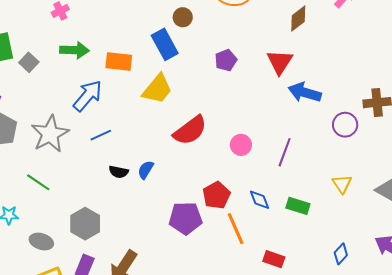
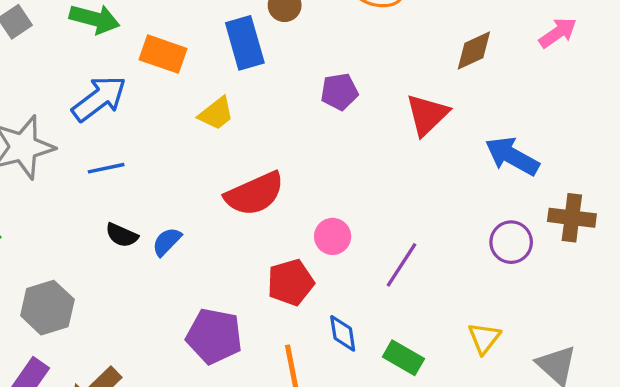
yellow trapezoid: (157, 89) -> (216, 113), size x0.7
blue arrow: (305, 92) -> (512, 156), moved
red pentagon: (216, 195) -> (291, 282), moved

